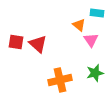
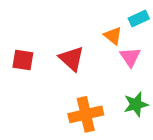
cyan rectangle: (97, 13) -> (139, 18), turned -32
red triangle: (38, 44) -> (71, 59), moved

